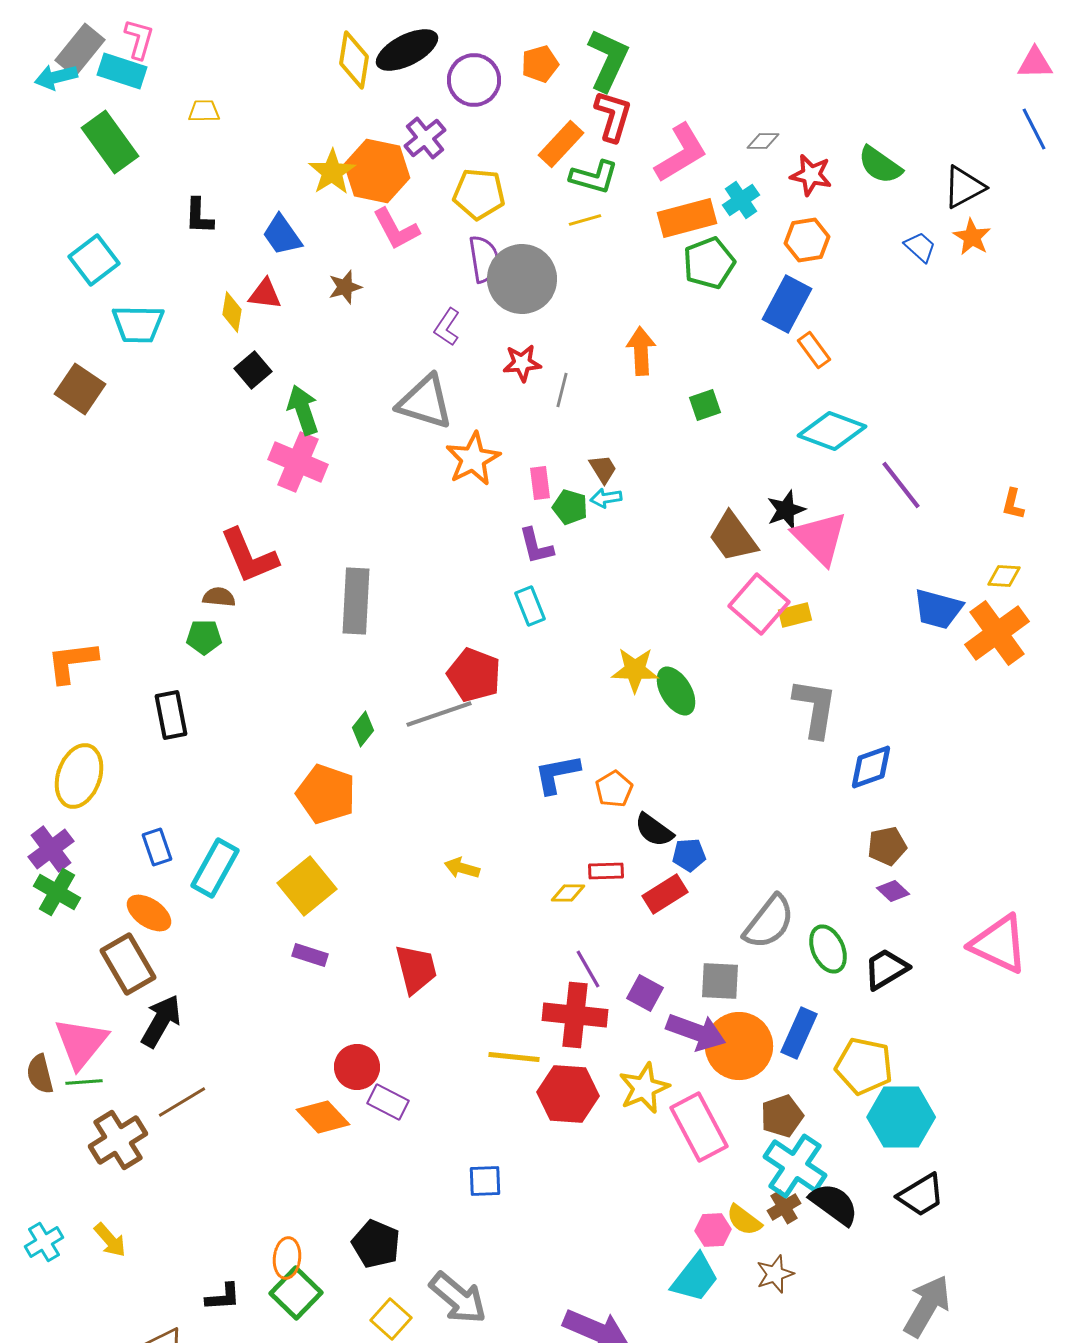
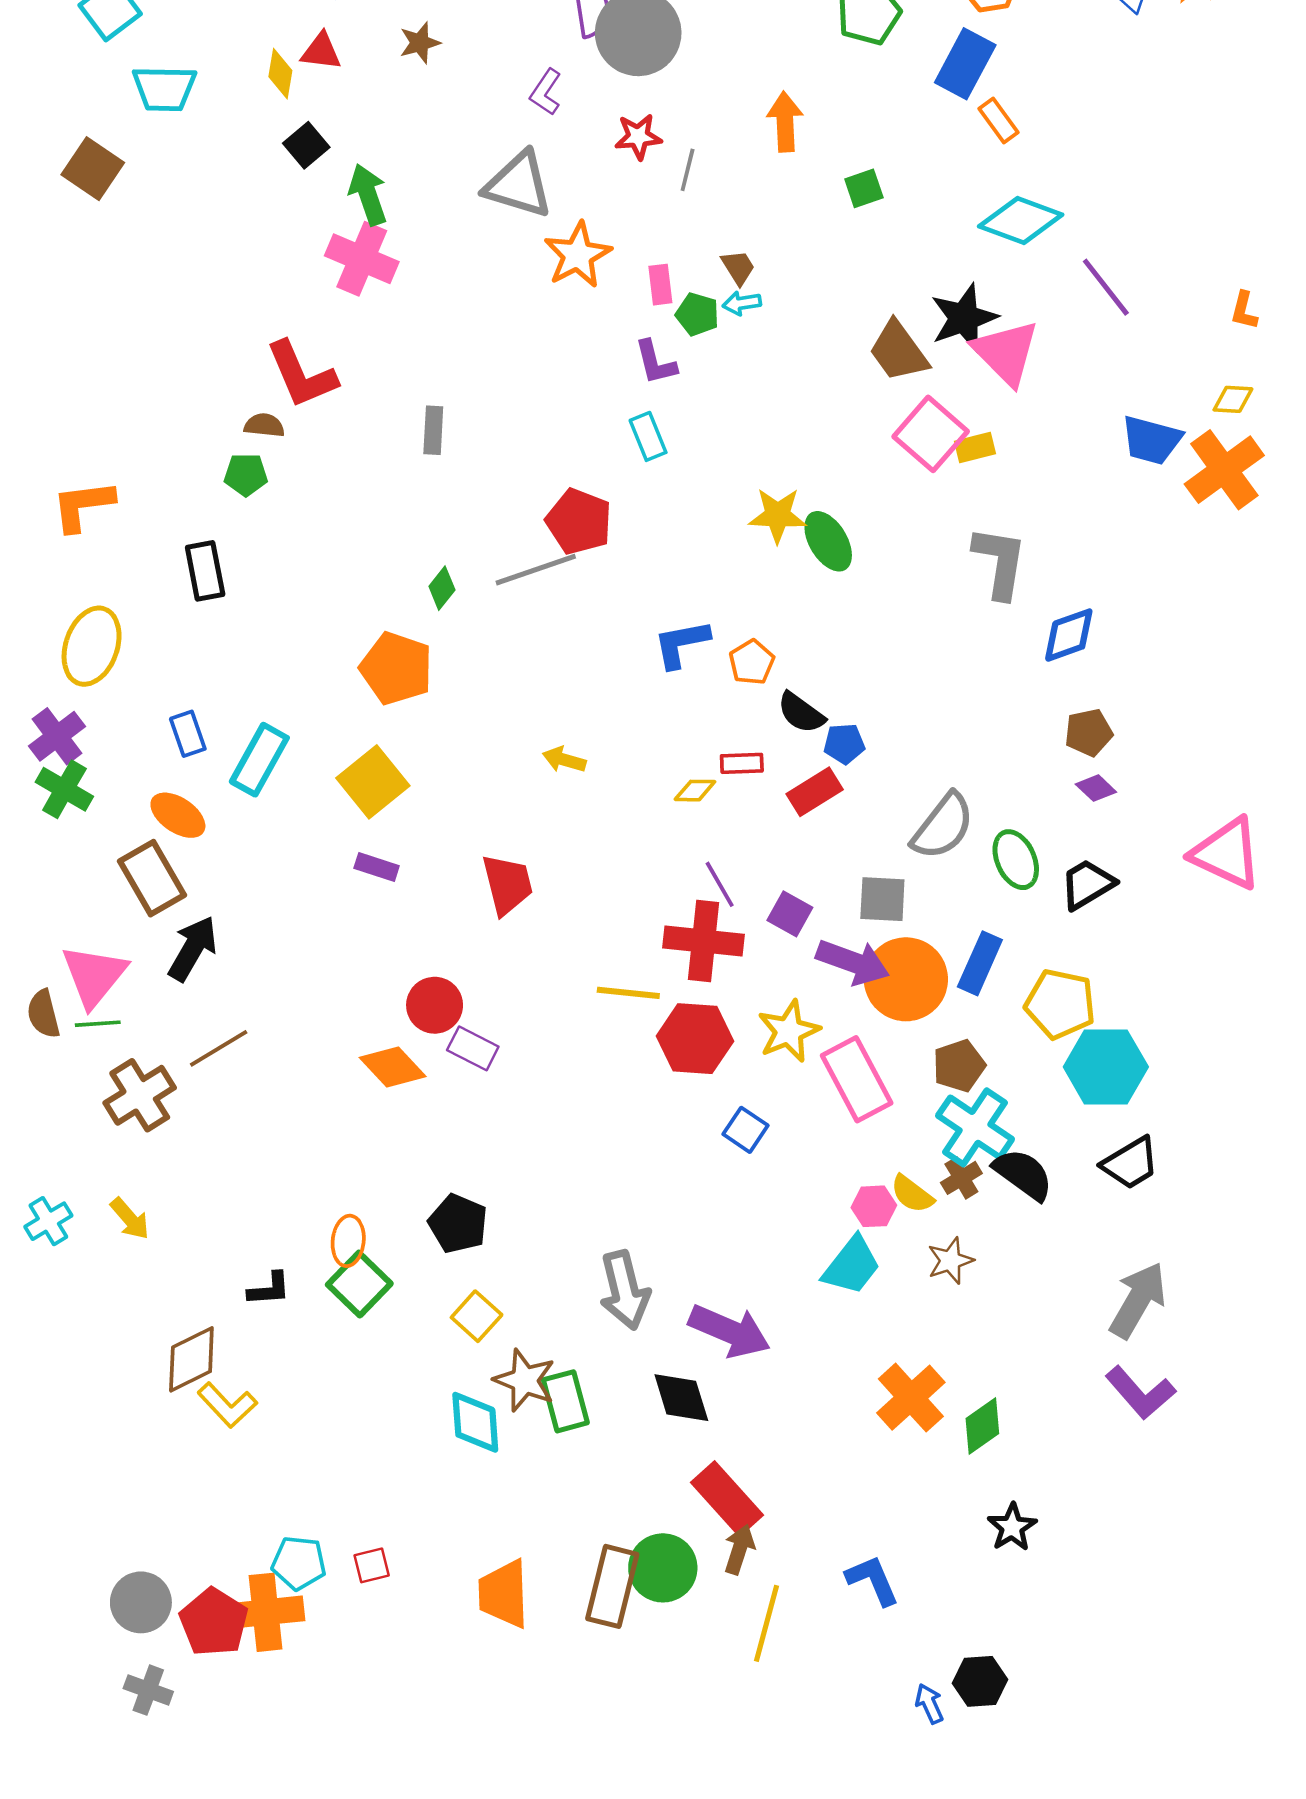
black star: (786, 510) -> (964, 318), size x1.4
gray rectangle: (356, 601) -> (433, 430), size x0.6
blue square: (485, 1181) -> (746, 1130), moved, turned 36
gray arrow: (458, 1298) -> (625, 1290), moved, turned 36

